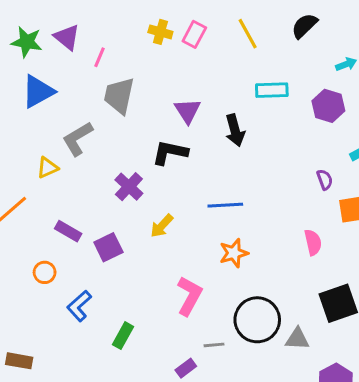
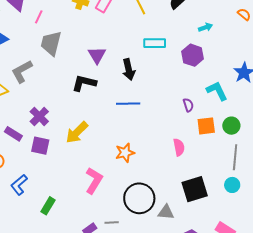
purple cross: (129, 187) -> (39, 116), moved
blue line: (225, 205) -> (128, 104), moved
yellow arrow: (162, 226) -> (77, 132), size x1.4
purple square: (108, 247) -> (40, 146), turned 36
gray line: (214, 345) -> (112, 223), moved

